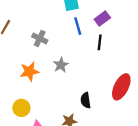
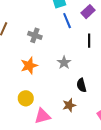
black line: (100, 42) -> (89, 41), moved
gray star: (61, 65) -> (64, 63), moved

